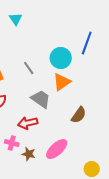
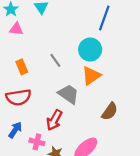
blue line: (87, 43) -> (104, 18), moved
red arrow: (28, 123) -> (54, 120), turned -48

